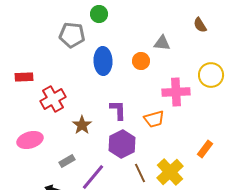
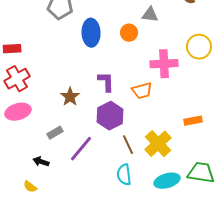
red cross: (53, 99) -> (17, 79), moved
orange rectangle: (205, 149) -> (193, 121), turned 42

